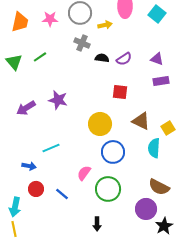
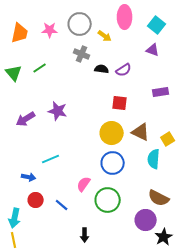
yellow arrow: (105, 25) -> (105, 36), turned 48
purple triangle: (157, 59) -> (153, 50), moved
yellow circle: (100, 124) -> (112, 133), moved
black arrow: (97, 224) -> (85, 235), moved

